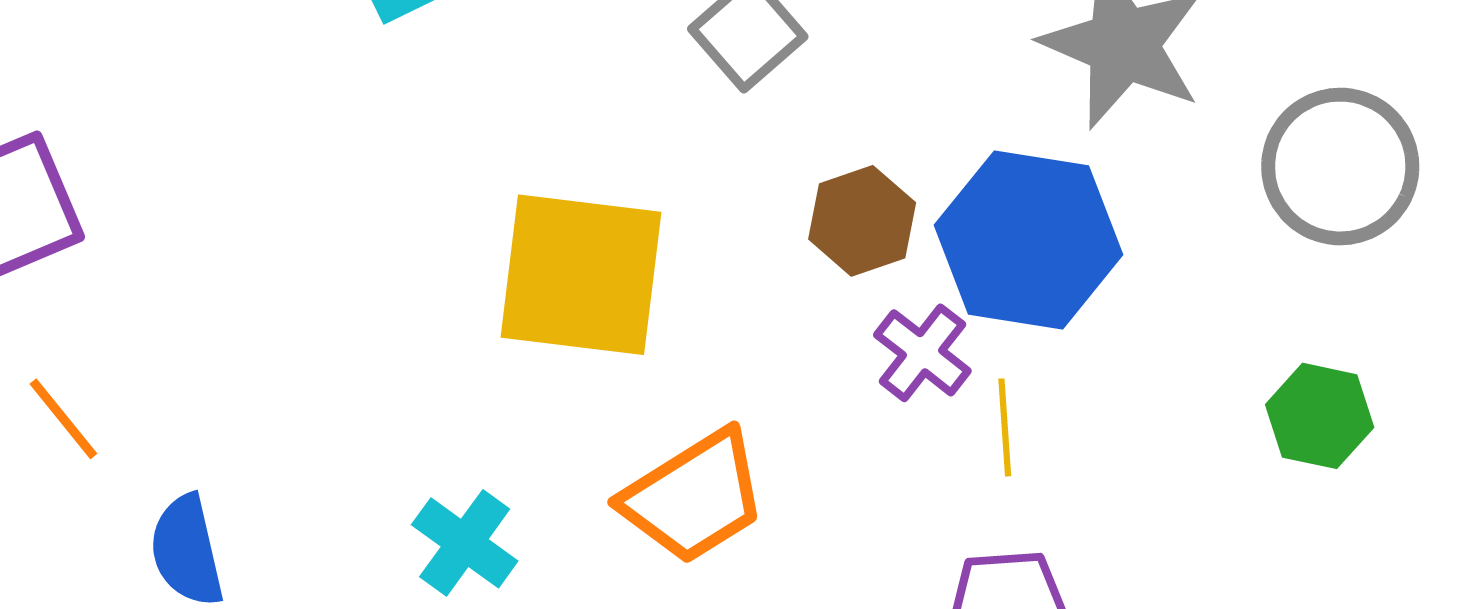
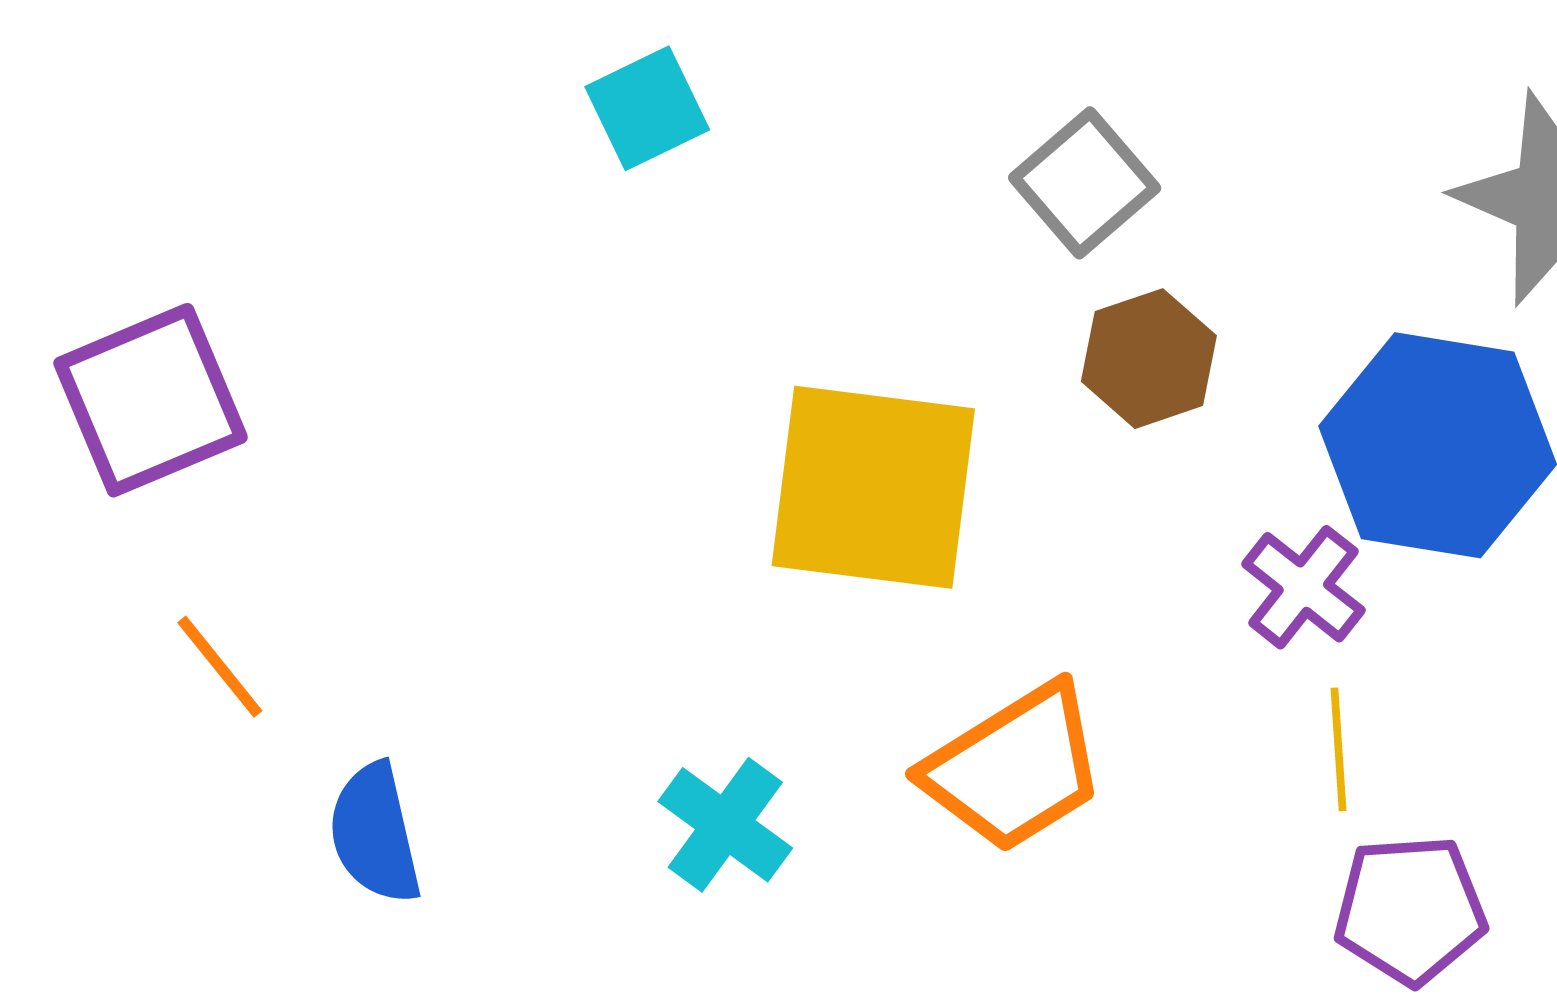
brown hexagon: (862, 221) -> (1149, 359), moved
yellow line: (1005, 427) -> (1338, 749), moved

